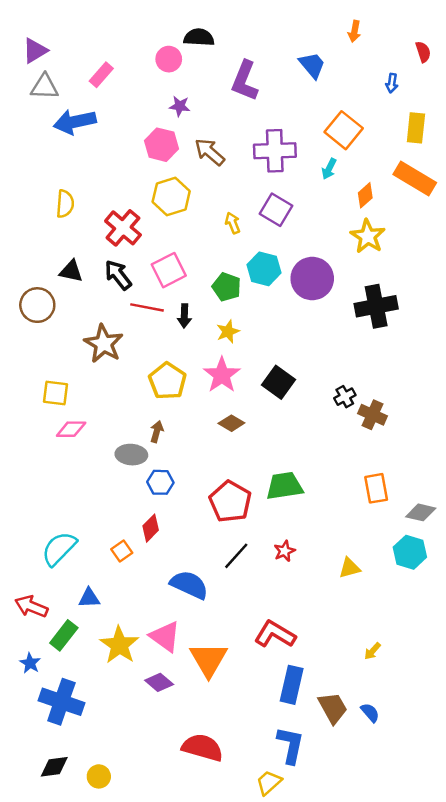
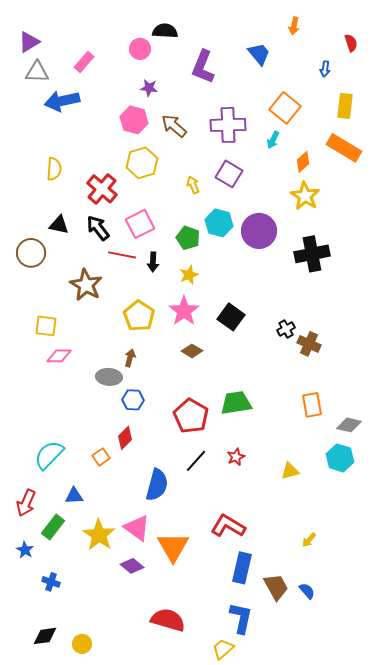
blue semicircle: (189, 585) -> (157, 485), turned 80
red arrow: (31, 606) -> (26, 503), turned -88
blue cross: (61, 702) -> (51, 582), size x0.5

